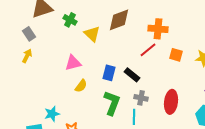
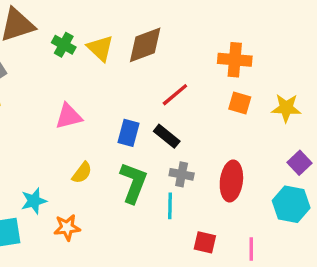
orange cross: (158, 29) -> (235, 60), moved
yellow triangle: (92, 34) -> (100, 48), moved
red line: (148, 50) -> (175, 95), moved
yellow semicircle: (81, 86) -> (82, 173), moved

